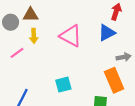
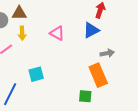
pink triangle: (71, 36) -> (57, 33), size x0.7
cyan square: (63, 85) -> (36, 74), moved

